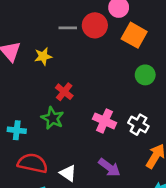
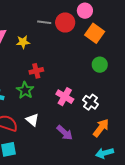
red cross: (64, 92) -> (36, 71), turned 32
white triangle: (68, 173) -> (32, 120), moved

